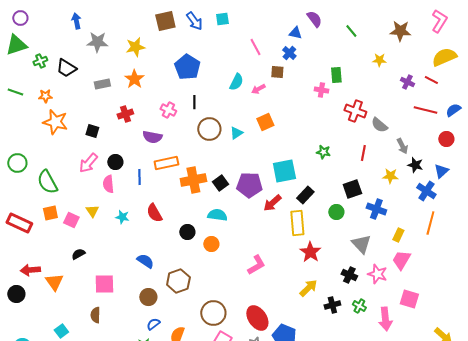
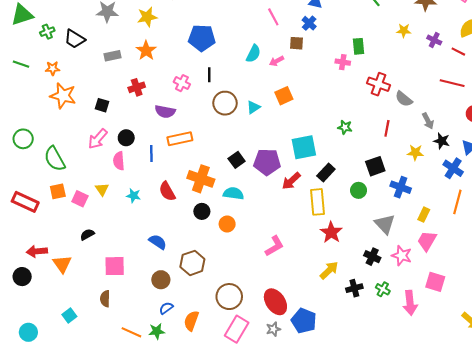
blue pentagon: (187, 67) -> (202, 38), turned -30
purple cross: (407, 82) -> (434, 40), moved
orange cross: (193, 180) -> (201, 179), moved, turned 30

